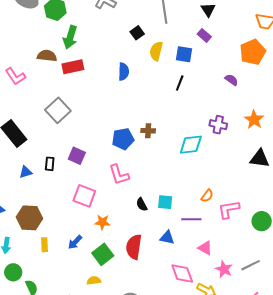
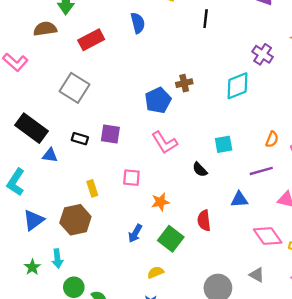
red rectangle: (73, 67) -> (91, 40), moved
purple cross: (218, 125) -> (263, 54), turned 36
black rectangle: (50, 164) -> (80, 139), moved, turned -64
blue triangle: (26, 172) -> (50, 155), moved, turned 40
pink square: (84, 196) -> (131, 178), size x0.7
cyan square: (165, 202) -> (224, 144), moved
yellow rectangle: (45, 245) -> (92, 188), moved
red semicircle: (134, 247) -> (204, 220), size x0.7
yellow semicircle: (94, 281) -> (156, 272), moved

